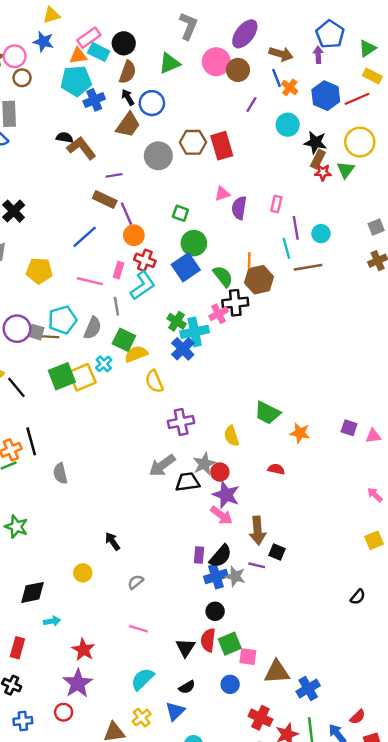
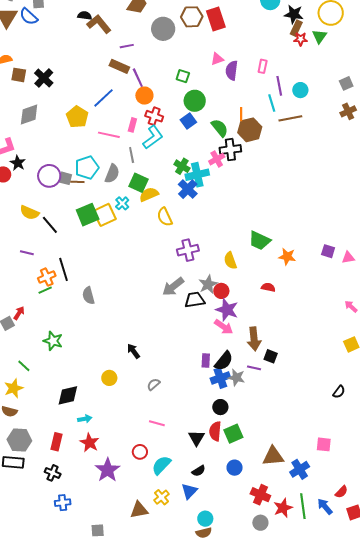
blue square: (186, 267) -> (188, 121), size x0.7
yellow pentagon: (39, 271) -> (77, 117), moved, turned 30
red star: (83, 650) -> (90, 443), moved
pink square: (248, 657) -> (324, 444), moved
red circle: (64, 712) -> (140, 452), moved

